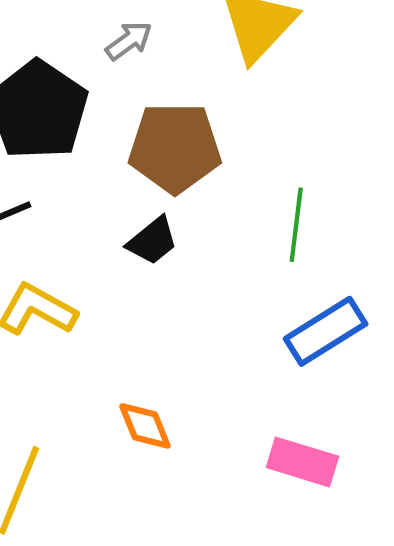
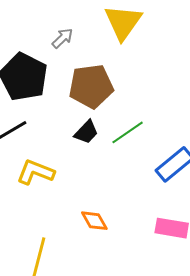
green line: (296, 225) -> (128, 132), moved, turned 56

